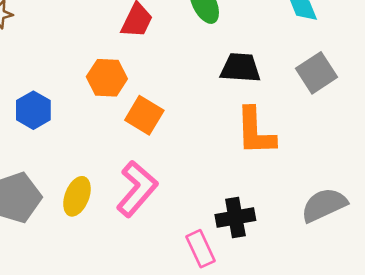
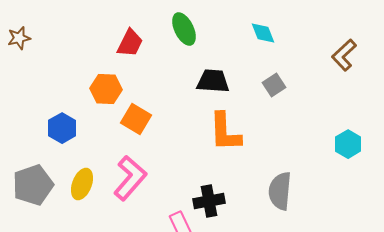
gray square: (317, 73) -> (274, 85), size x0.7
blue hexagon: (33, 110) -> (62, 128), moved
gray semicircle: (324, 205) -> (280, 191), turned -60

